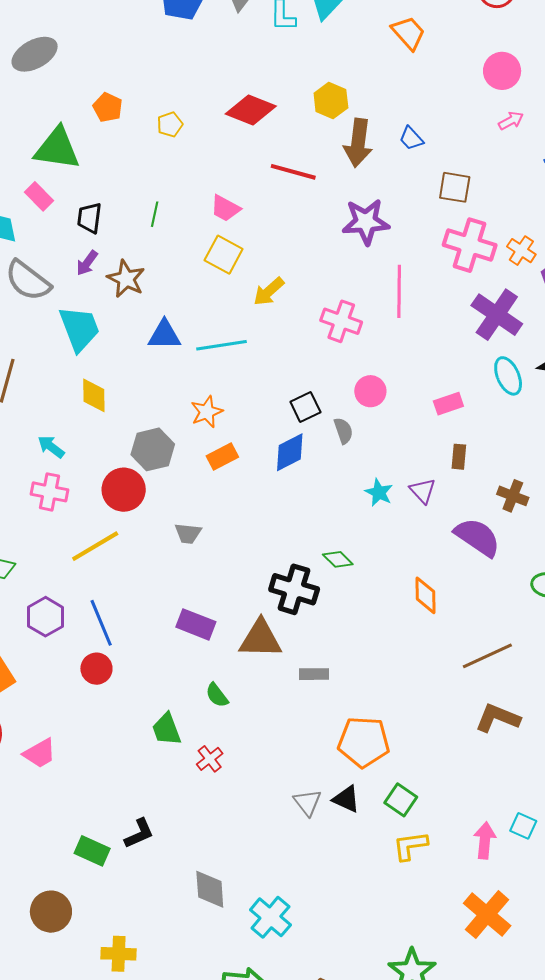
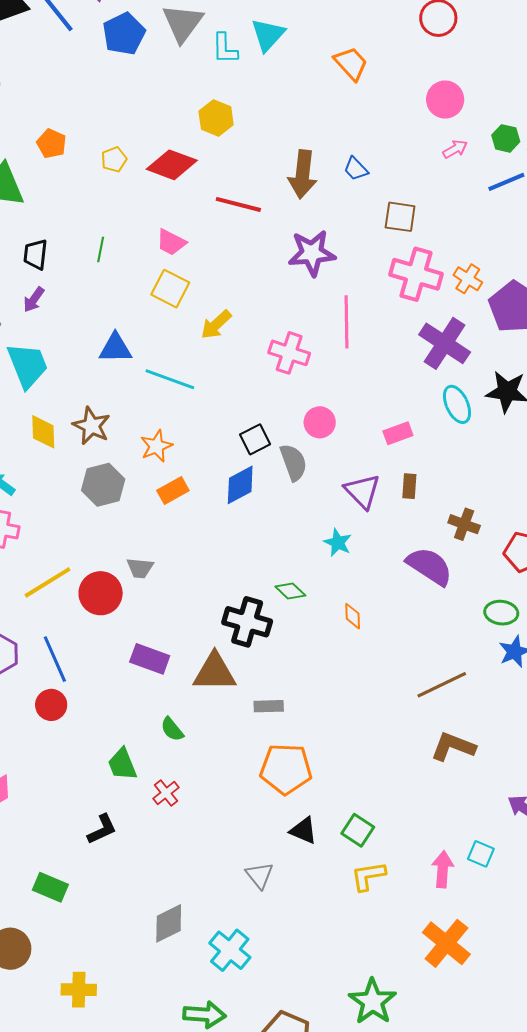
yellow hexagon: (331, 100) -> (216, 118), moved
red diamond: (251, 110) -> (172, 165), moved
brown star: (126, 279) -> (91, 426), moved
blue triangle: (164, 335) -> (115, 348), moved
cyan line: (221, 345) -> (170, 379), turned 30
gray semicircle: (343, 431) -> (293, 462), size x1.4
red circle: (124, 490) -> (101, 593), moved
purple triangle: (423, 491) -> (362, 491), moved, size x1.4
cyan star: (379, 493) -> (338, 543), moved
orange diamond: (426, 595) -> (353, 616), moved, size x0.7
orange pentagon: (364, 742) -> (286, 769), moved
gray triangle: (307, 802) -> (259, 875), moved
black L-shape: (139, 833) -> (102, 829), moved
gray diamond: (210, 889) -> (169, 923), turned 69

